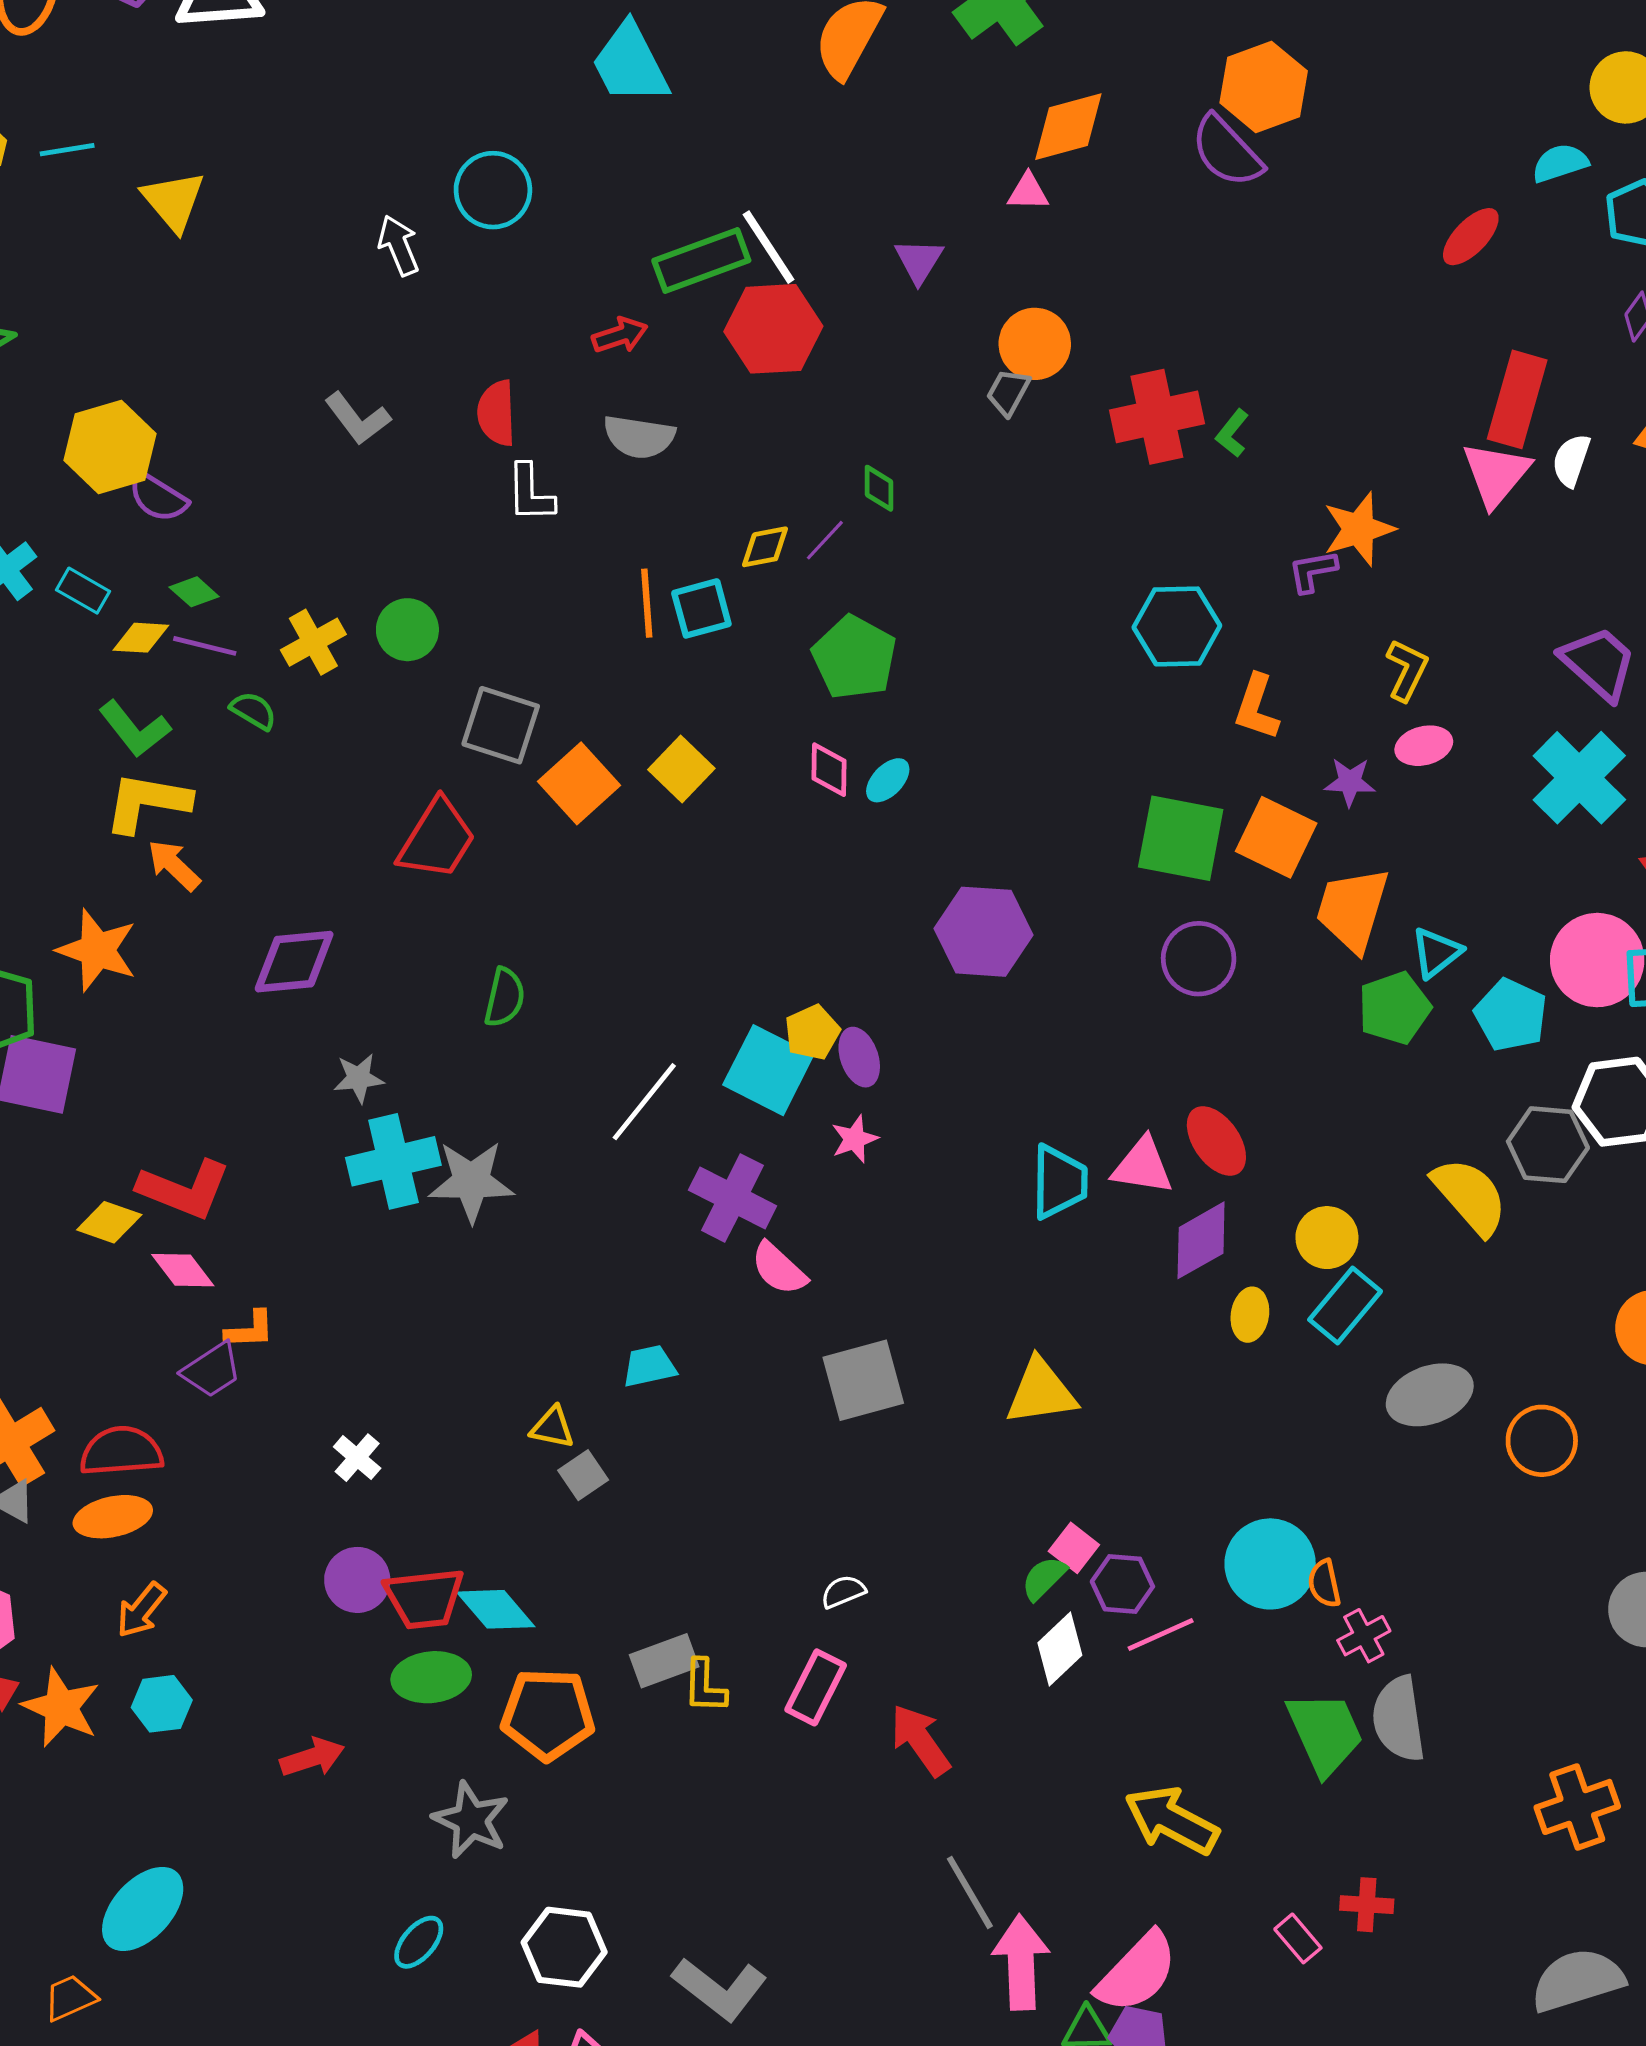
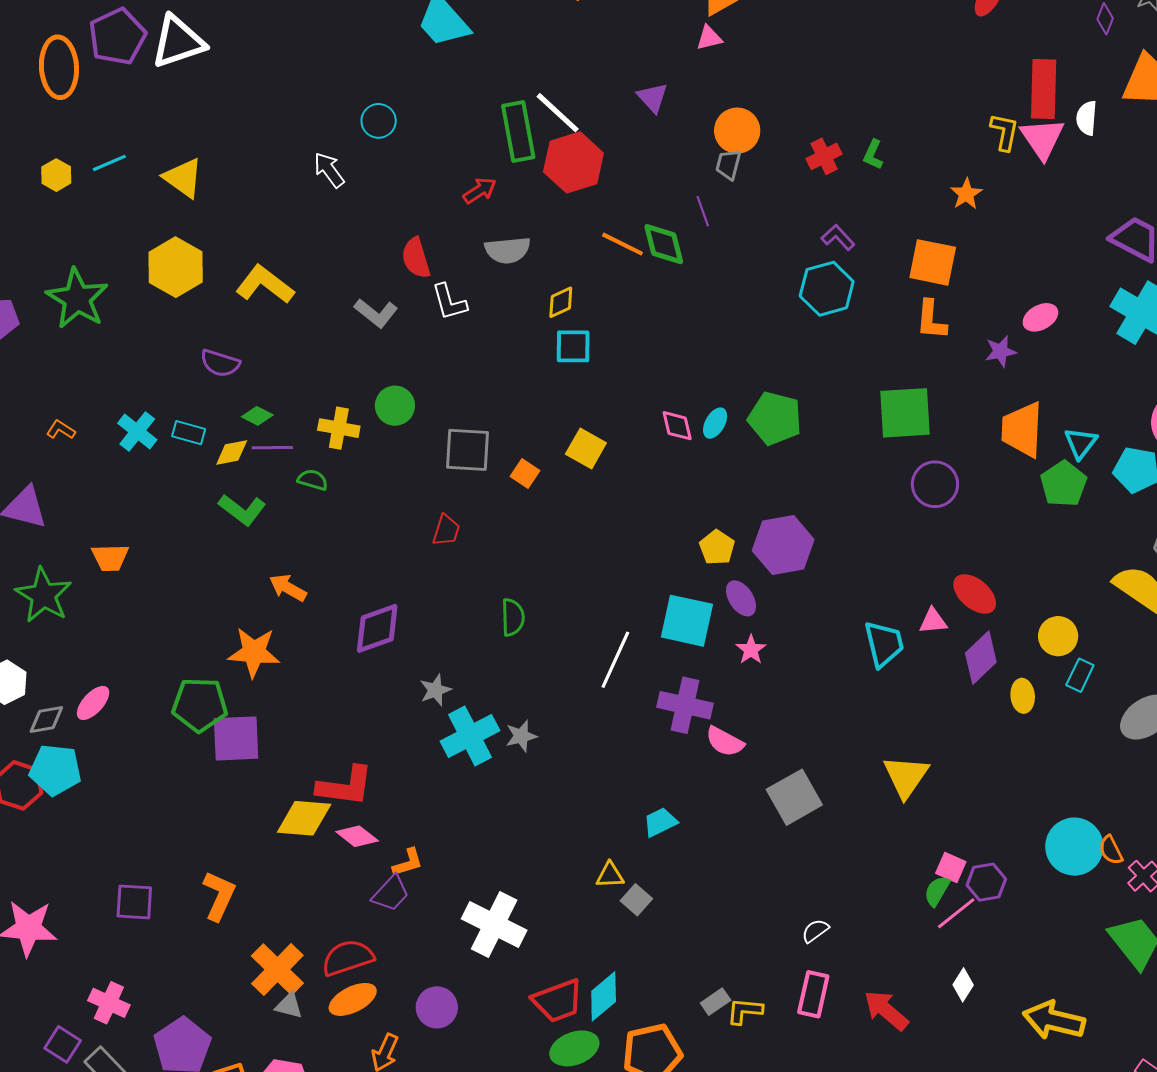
cyan circle: (493, 190) -> (379, 121), size x0.7
green rectangle: (701, 260) -> (518, 132), turned -66
red cross: (1157, 417) -> (824, 156), size x0.6
gray L-shape: (357, 419) -> (376, 313), moved
yellow hexagon: (110, 447) -> (176, 267), moved
green diamond: (879, 488) -> (664, 244), size x1.6
orange star: (1359, 529) -> (966, 194), size x0.7
purple line: (825, 540) -> (703, 211), moved, turned -48
yellow diamond: (765, 547) -> (561, 302), moved
purple L-shape: (1313, 571) -> (838, 237), moved, turned 72
orange line: (647, 603) -> (623, 244), moved, turned -45
cyan square: (701, 608) -> (573, 346), turned 30
cyan hexagon: (1177, 626) -> (827, 289), moved
yellow cross: (313, 642) -> (339, 428), turned -36
green pentagon: (854, 658) -> (775, 418), moved
yellow L-shape: (1407, 670) -> (1005, 132), moved
orange square: (579, 783) -> (525, 473), size x0.6
yellow L-shape: (147, 802) -> (265, 285), moved, turned 42
orange square: (1276, 837) -> (933, 262), moved
red trapezoid: (437, 839) -> (446, 530), size x0.6
purple hexagon: (983, 932) -> (783, 545), moved
yellow pentagon: (812, 1032) -> (717, 547), moved
pink triangle: (1143, 1166) -> (933, 621), size x0.7
gray star: (471, 1181) -> (521, 736), size x0.6
yellow diamond: (109, 1222) -> (304, 818), size x1.4
cyan rectangle: (1345, 1305) -> (1080, 675), size x0.7
yellow triangle: (1041, 1392) -> (906, 776), turned -33
white cross: (357, 1458) -> (494, 925), size x2.0
purple circle: (357, 1580) -> (437, 1007), moved
cyan diamond: (496, 1609) -> (604, 996), turned -75
pink line: (1161, 1634) -> (956, 913), moved
white diamond: (1060, 1649) -> (963, 985), moved, size x0.7
gray rectangle: (664, 1661) -> (716, 1002), size x0.7
yellow L-shape: (705, 1686) -> (745, 1011), turned 108

